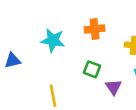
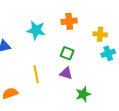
purple triangle: (113, 87) -> (66, 73), moved, turned -40

